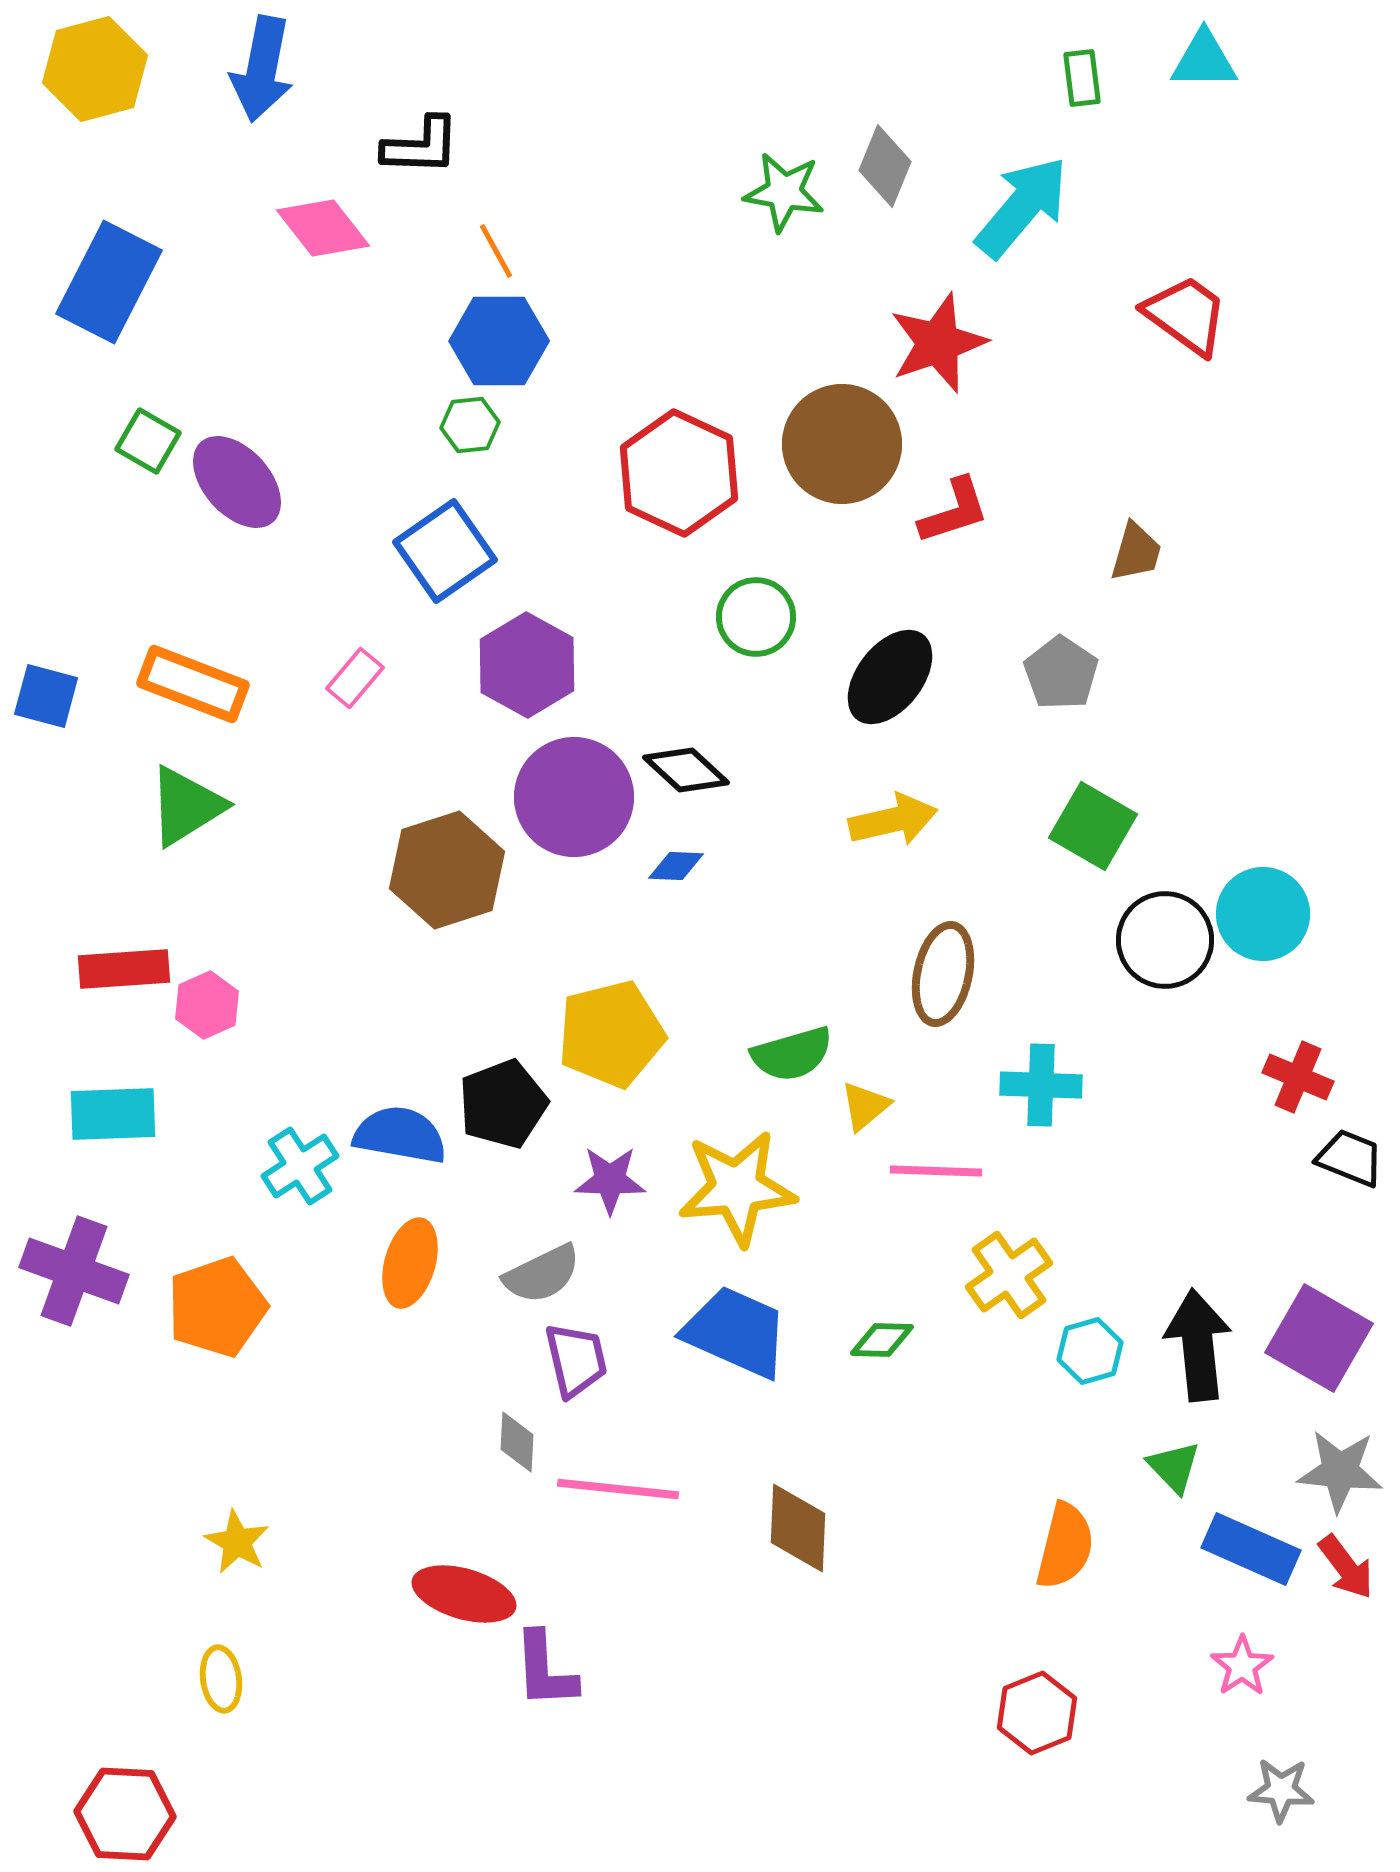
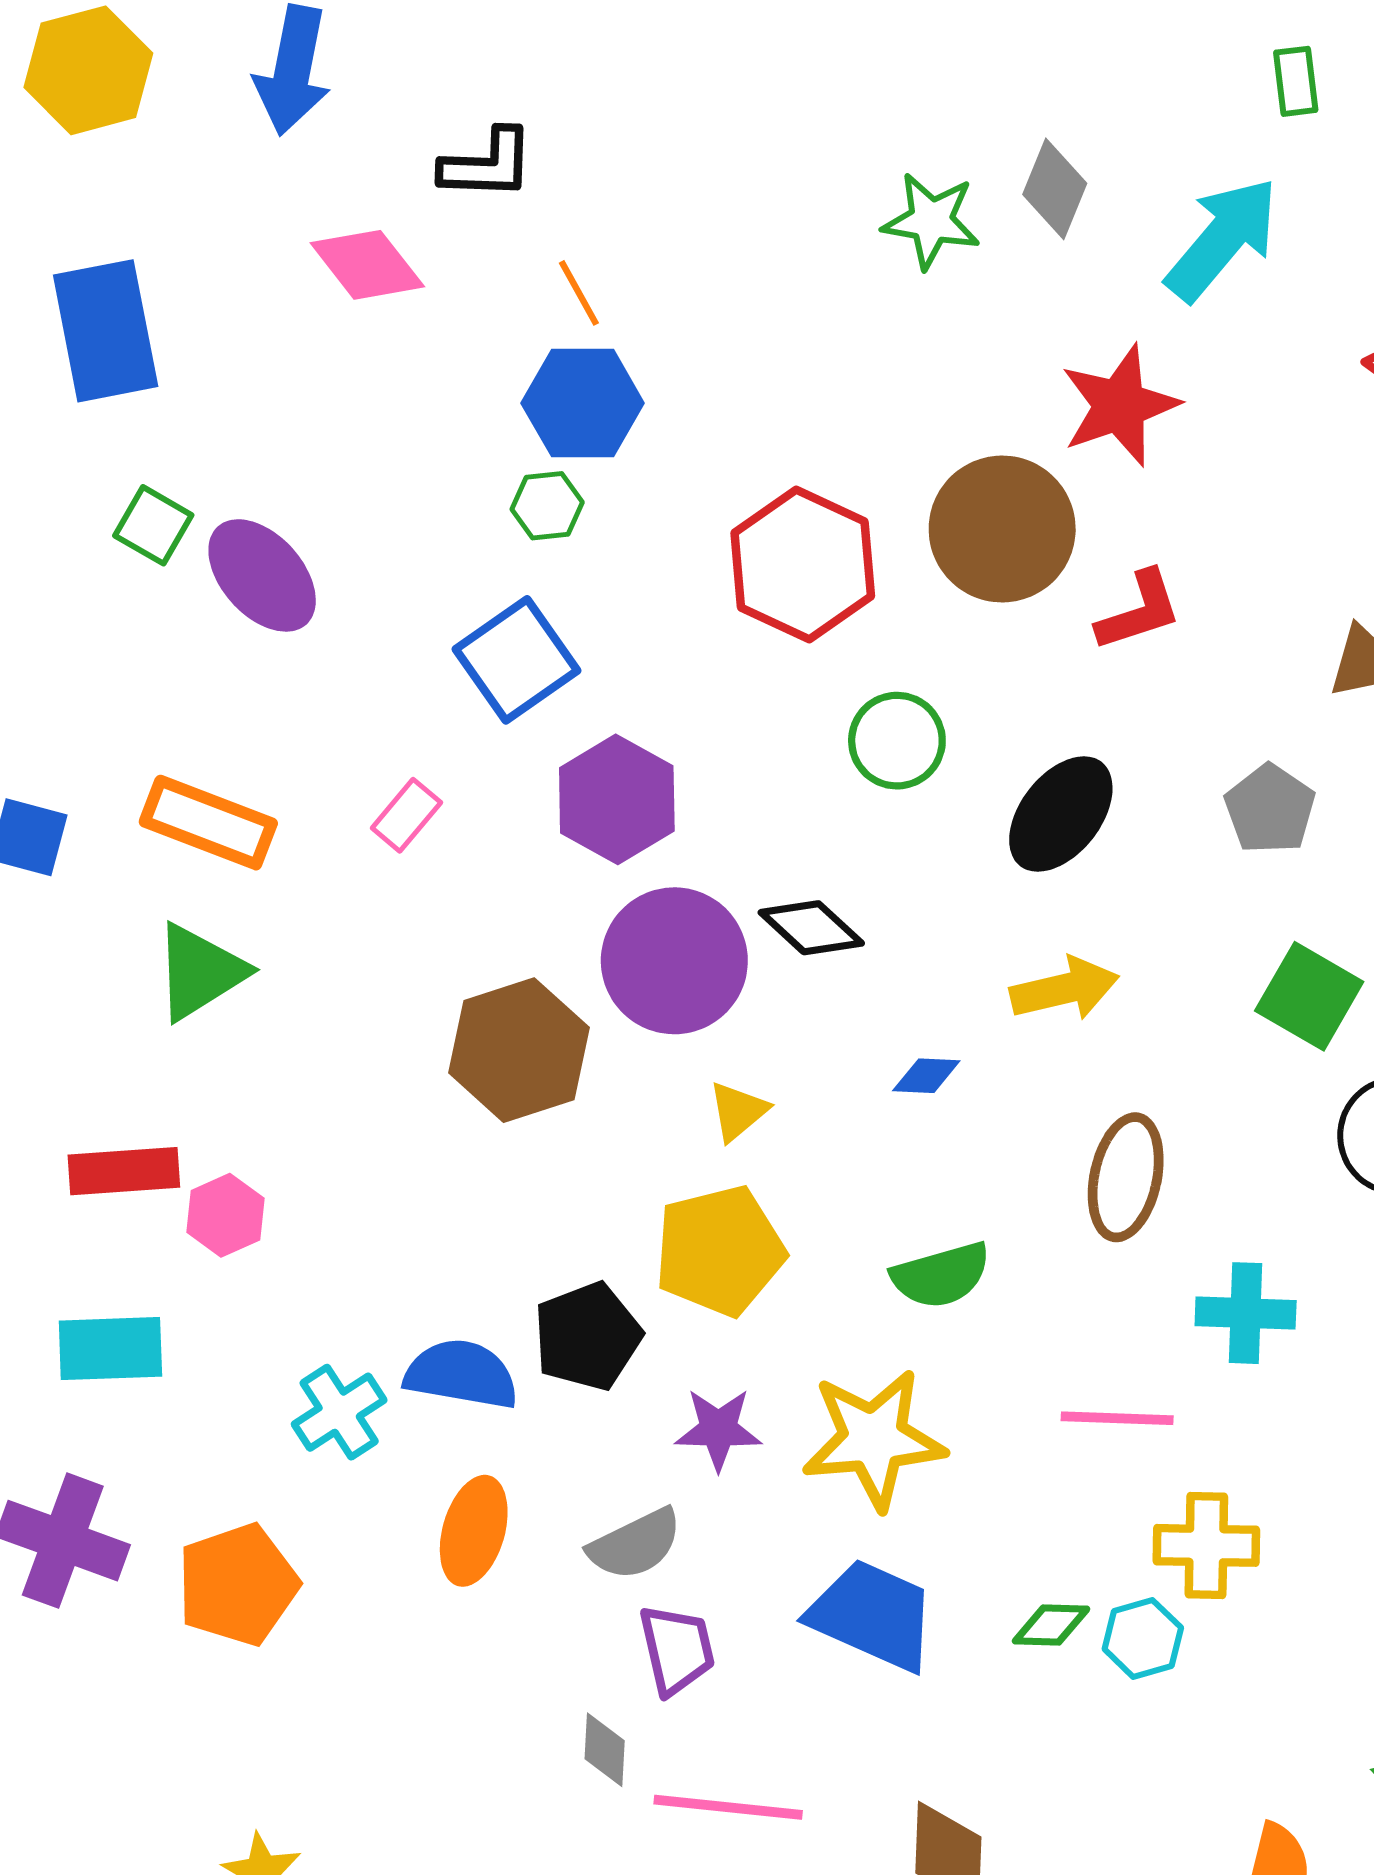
blue rectangle: (109, 282) -> (106, 331), turned -38
blue diamond: (676, 866) -> (926, 1076), moved
yellow triangle: (865, 1106) -> (738, 1111), moved
yellow cross: (1009, 1275) -> (1206, 1545), turned 36
cyan hexagon: (1090, 1351) -> (1143, 1638), moved

